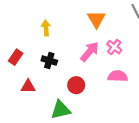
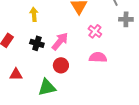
pink arrow: (90, 52) -> (60, 41), moved
red triangle: (28, 86) -> (16, 74), moved

